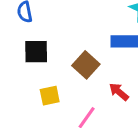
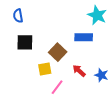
yellow square: (50, 96) -> (45, 69), moved

